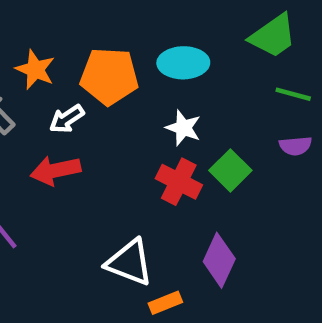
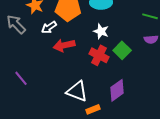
red arrow: (55, 170) -> (64, 45), moved
purple diamond: (219, 260) -> (117, 90), turned 30

